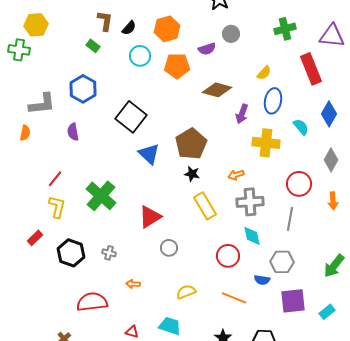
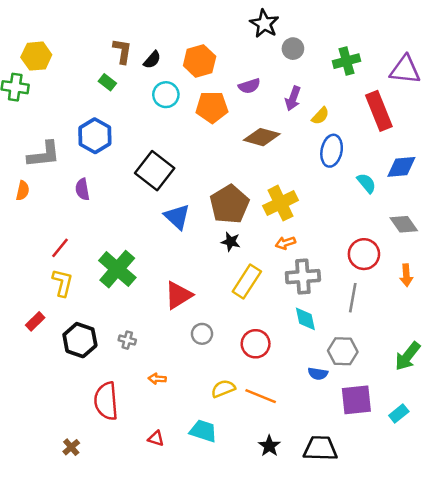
gray circle: (231, 34) -> (293, 49), moved
purple arrow: (242, 114) -> (293, 98), moved
blue diamond: (329, 114) -> (401, 167), turned 55
yellow cross: (266, 143) -> (280, 203), moved, turned -32
gray diamond: (331, 160) -> (404, 224), turned -65
yellow rectangle: (205, 206) -> (247, 282), turned 64
red circle: (228, 256) -> (256, 344), moved
orange line: (234, 298) -> (261, 396), moved
red semicircle: (92, 302) -> (106, 401), turned -88

